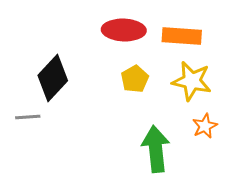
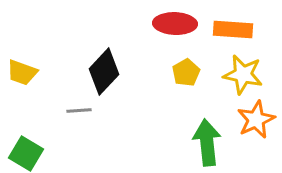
orange star: (205, 126) -> (256, 120), size x1.5

